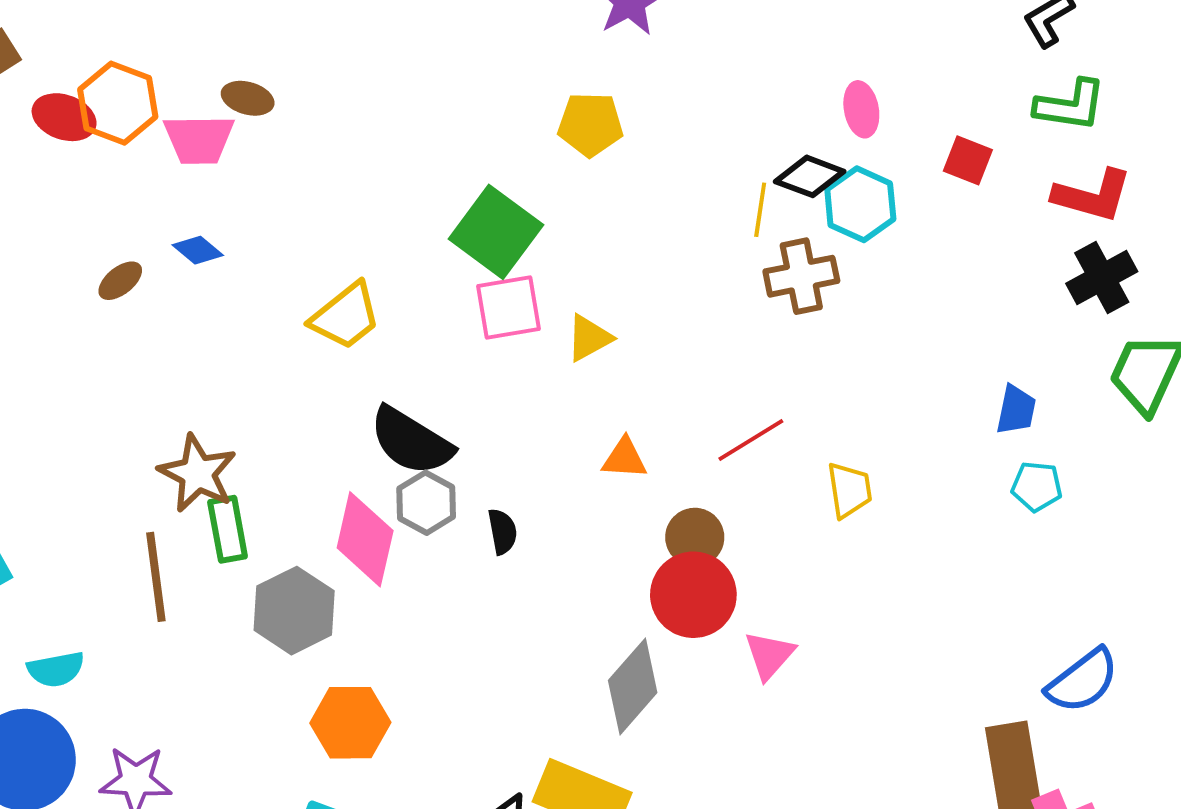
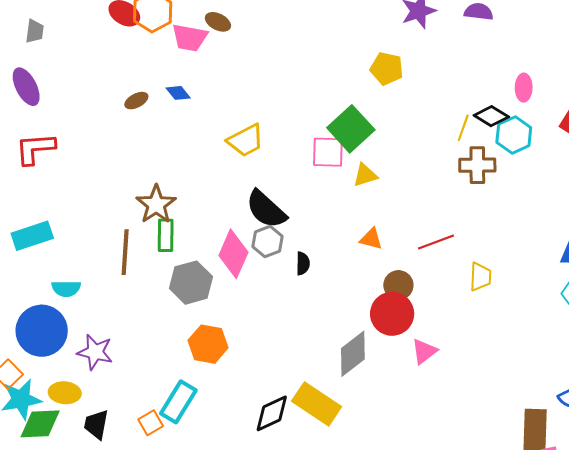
green square: (496, 232) -> (351, 129), moved

